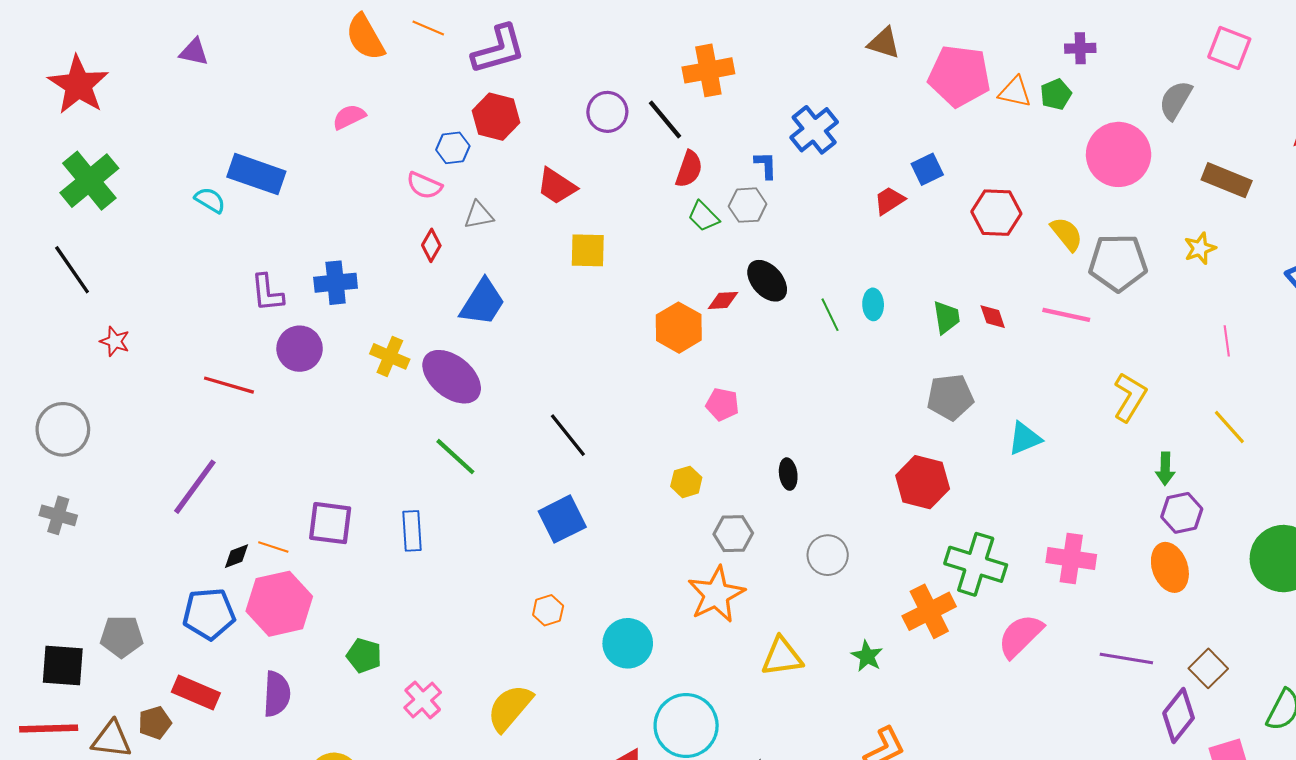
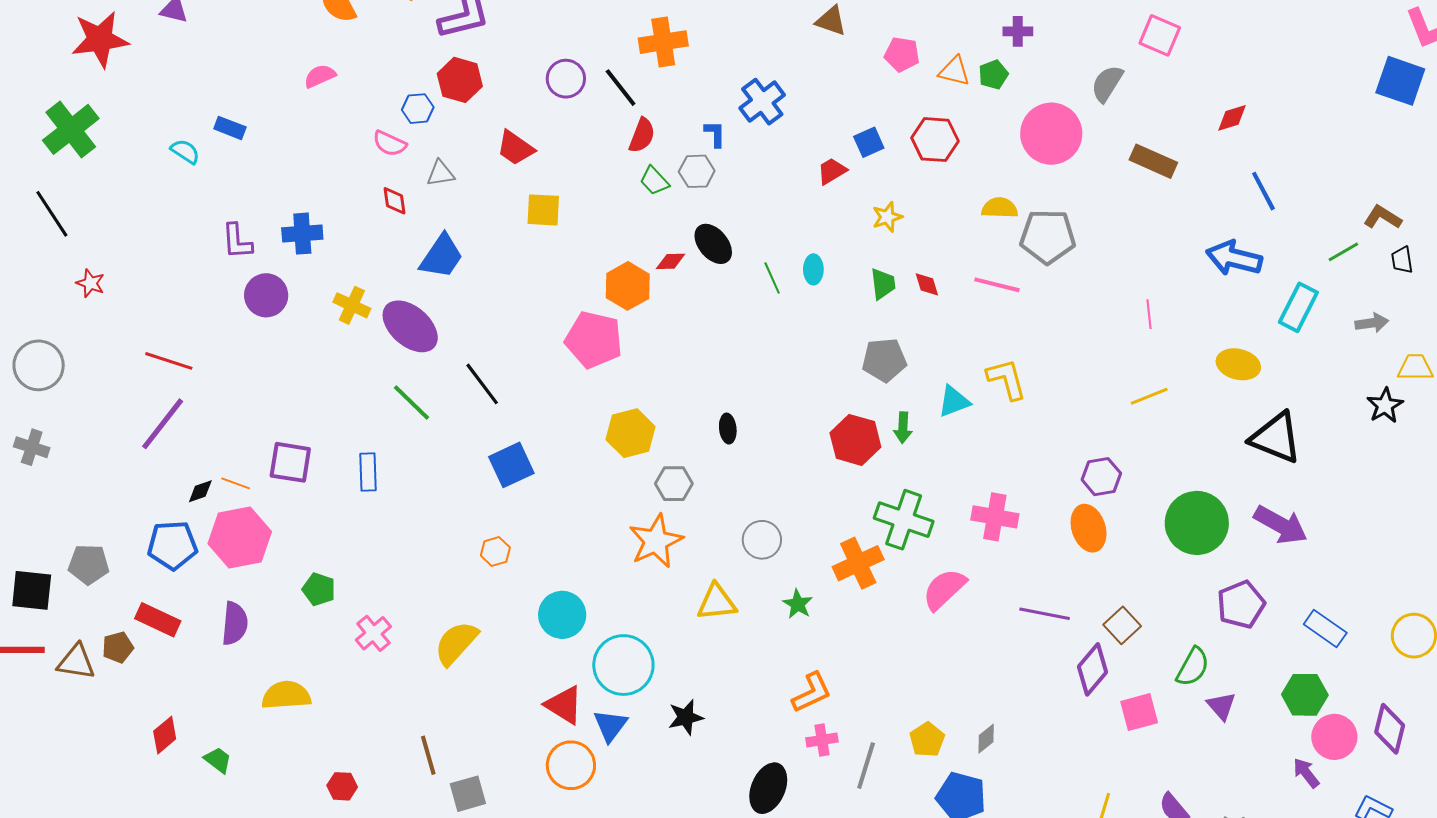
pink pentagon: (959, 76) -> (902, 54), size x0.6
red star: (78, 85) -> (100, 39), moved, turned 30
blue rectangle: (256, 174) -> (230, 128), size x0.6
red hexagon: (996, 213) -> (935, 140), moved
yellow semicircle: (1067, 234) -> (1000, 208), turned -51
red diamond: (431, 245) -> (395, 201), turned -40
yellow star: (1200, 248) -> (887, 217), moved
red line: (229, 385) -> (169, 361), moved
yellow L-shape: (1130, 397) -> (1007, 379), moved, turned -48
pink pentagon: (722, 404) -> (594, 340), moved, size x1.8
yellow line: (1229, 427) -> (1149, 396), turned -72
black line: (568, 435) -> (482, 384), moved
green arrow: (1165, 469) -> (903, 428), moved
yellow hexagon: (686, 482) -> (631, 433), size x1.6
gray circle: (828, 555) -> (762, 540), moved
cyan circle: (628, 643) -> (562, 615), moved

